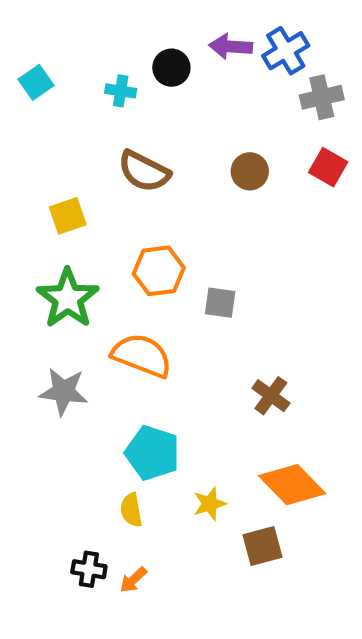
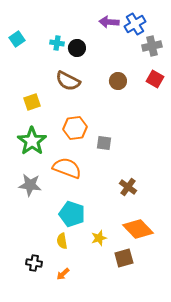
black circle: (171, 68) -> (77, 48), moved
black cross: (89, 569) -> (34, 263), moved

